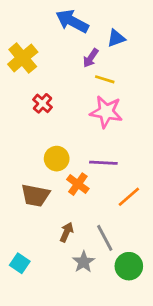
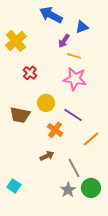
yellow circle: (57, 159) -> (46, 103), moved
purple line: (103, 163) -> (73, 115), turned 30
brown trapezoid: (35, 195) -> (20, 115), moved
brown arrow: (67, 232) -> (47, 156), moved, turned 40
gray star: (84, 262) -> (68, 190), moved

